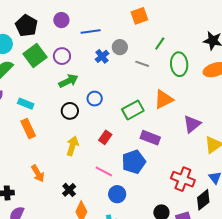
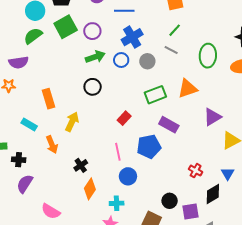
green line: (160, 43) -> (175, 30), moved
gray circle: (120, 47) -> (147, 61), moved
blue cross: (102, 56) -> (132, 37), size x1.5
blue circle: (95, 99) -> (121, 60), moved
cyan rectangle: (26, 104) -> (29, 125), moved
yellow arrow: (72, 146) -> (72, 122), moved
pink line: (104, 171) -> (118, 152), turned 42
red cross: (183, 179) -> (196, 171), size x0.6

